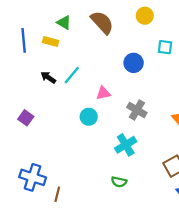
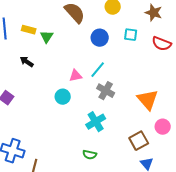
green triangle: (64, 22) -> (47, 37), moved, turned 32
blue circle: (134, 63) -> (100, 38), moved
cyan line: (72, 75) -> (98, 70), moved

